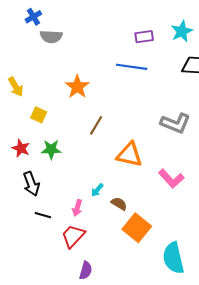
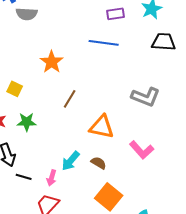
cyan arrow: (97, 190) -> (71, 161), size x1.5
brown semicircle: (119, 204) -> (99, 163), moved
black line: (43, 215) -> (24, 177), moved

